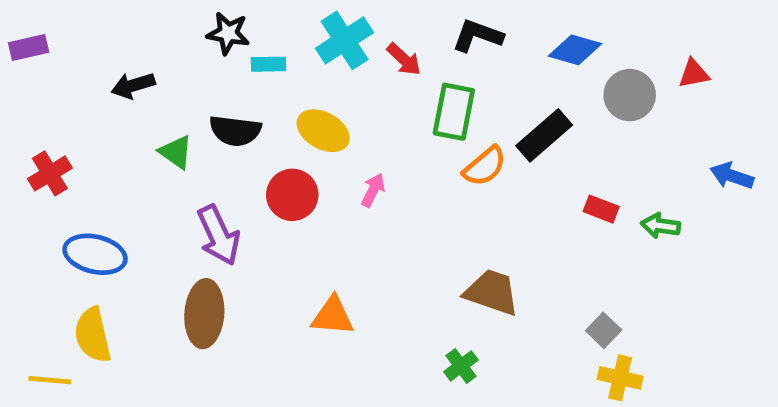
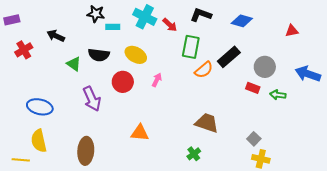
cyan cross: (345, 40) -> (145, 17), turned -30
black arrow: (133, 86) -> (56, 36), turned 42
gray circle: (630, 95) -> (265, 67), moved
red cross: (50, 173) -> (24, 50), moved
blue arrow: (732, 176) -> (308, 74), size x1.4
brown ellipse: (204, 314) -> (86, 151), moved

